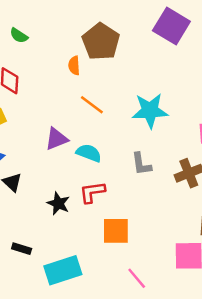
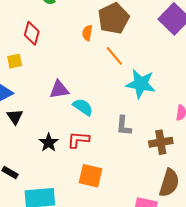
orange line: (92, 105) -> (114, 56), moved

